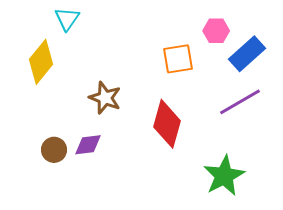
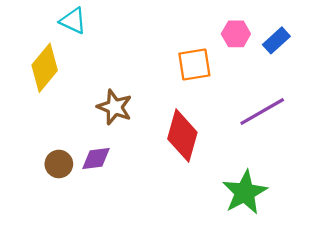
cyan triangle: (67, 19) -> (73, 21), turned -40
blue rectangle: (247, 54) -> (276, 40), moved, size x0.7

